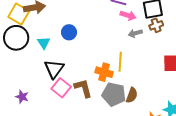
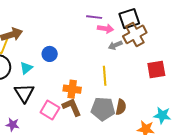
brown cross: (156, 25) -> (135, 34), size x1.6
cyan triangle: (44, 43) -> (26, 68), turned 32
black triangle: (54, 69) -> (24, 93), moved
orange cross: (104, 72) -> (72, 89), moved

